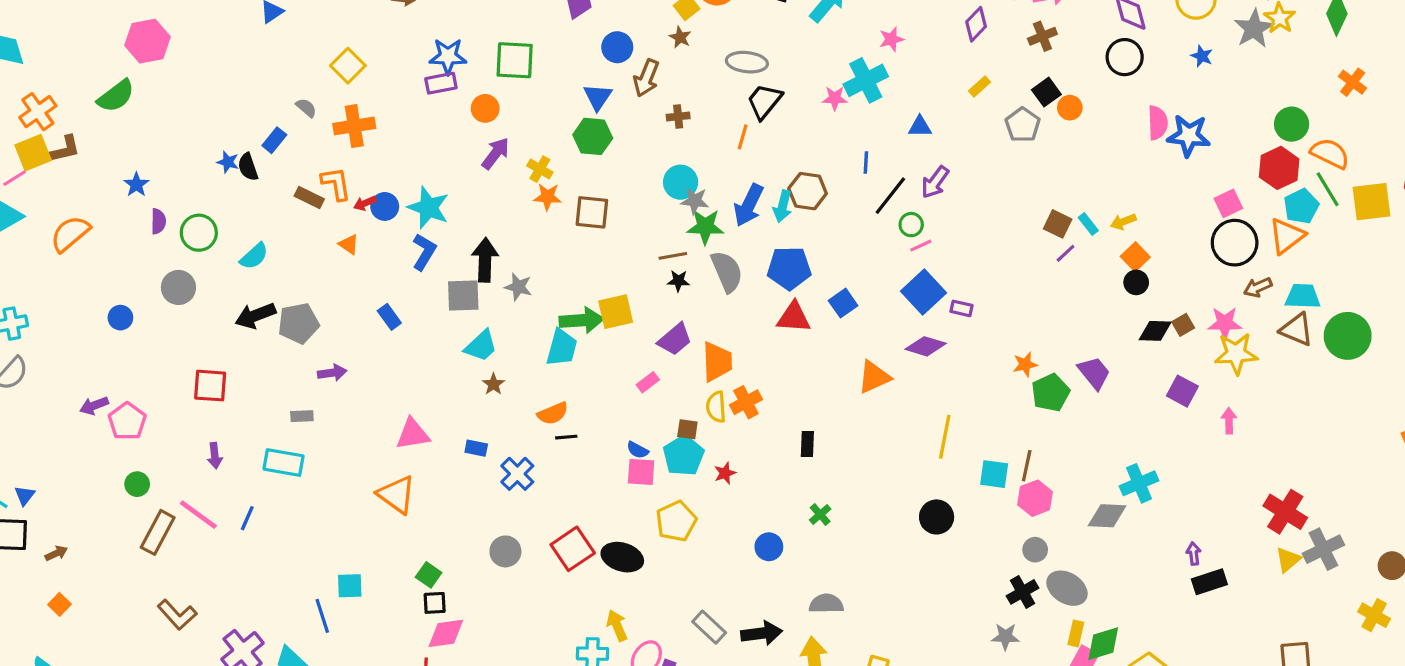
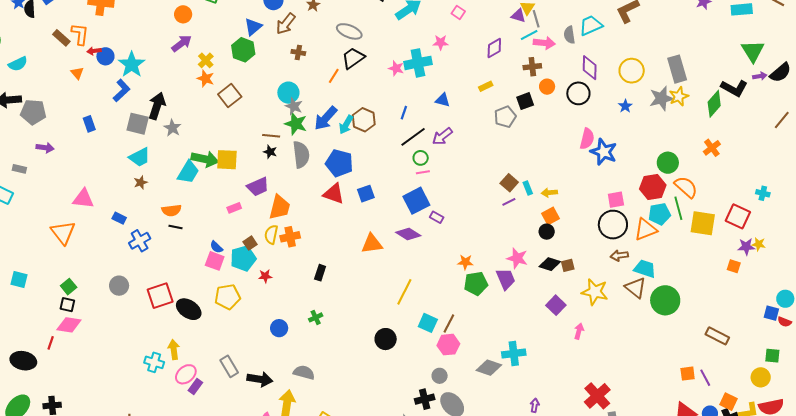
orange circle: (1070, 108) -> (547, 87), moved
brown square: (592, 212) -> (230, 96), turned 30
pink star: (1225, 323) -> (517, 258), moved
brown square: (687, 429) -> (250, 243), turned 32

